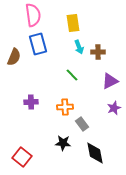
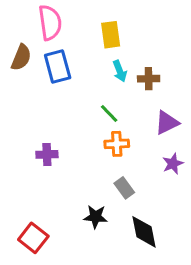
brown semicircle: (14, 57) -> (21, 57), moved
orange cross: (65, 107) -> (117, 144), moved

